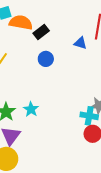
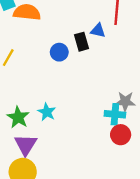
black rectangle: (41, 32) -> (82, 42), moved, turned -63

